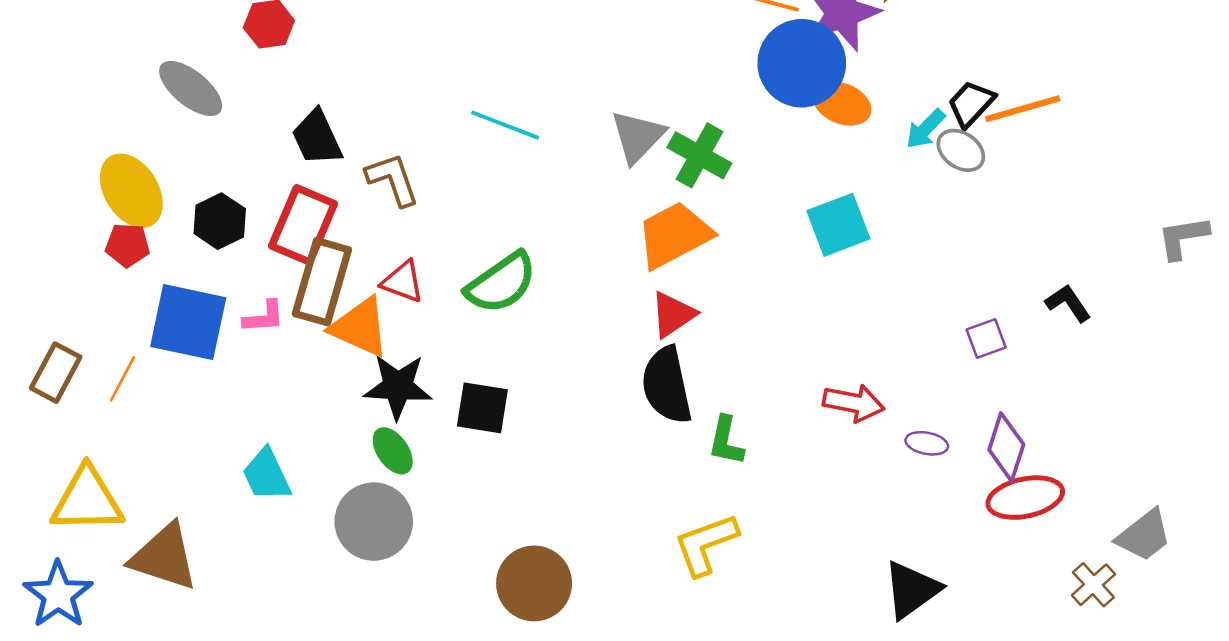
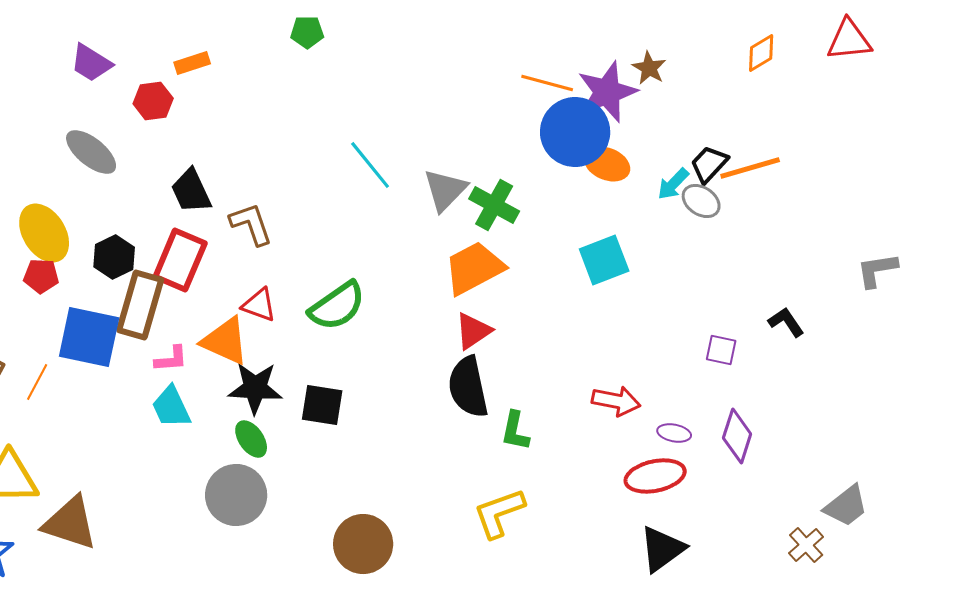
cyan line: (505, 125) -> (370, 165), moved, turned 30
brown rectangle: (322, 282) -> (140, 305), moved
pink L-shape: (264, 317) -> (171, 359), moved
purple square: (986, 338) -> (721, 350), turned 32
cyan trapezoid: (266, 475) -> (171, 407), moved
red ellipse: (1025, 498) -> (655, 476), moved

